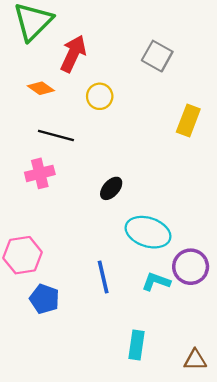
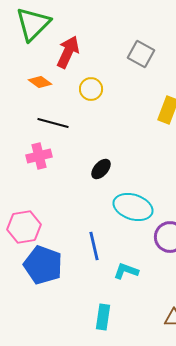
cyan L-shape: (156, 282) -> (126, 271), moved
blue pentagon: (44, 299) -> (43, 265), size x1.5
cyan rectangle: (136, 345) -> (103, 317), moved

